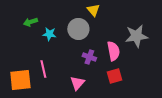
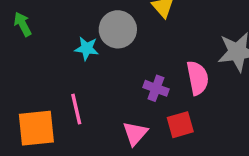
green arrow: (30, 22) -> (23, 24), moved, turned 80
gray circle: (78, 29) -> (118, 29), moved
red square: (114, 76) -> (180, 125), moved

